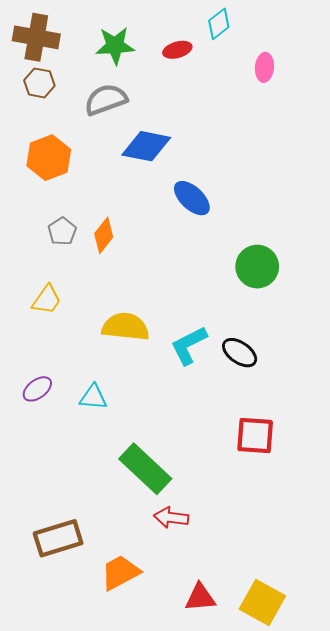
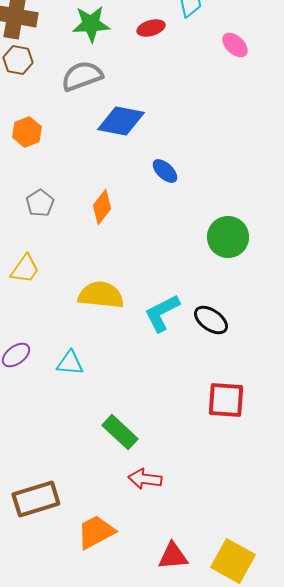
pink ellipse: (264, 67) -> (235, 45), turned -52
orange hexagon: (49, 158) -> (27, 132), size x0.7
blue ellipse: (192, 198) -> (165, 171), size x0.7
orange diamond: (104, 235) -> (102, 207), moved
green rectangle: (145, 469) -> (120, 432), size x0.7

